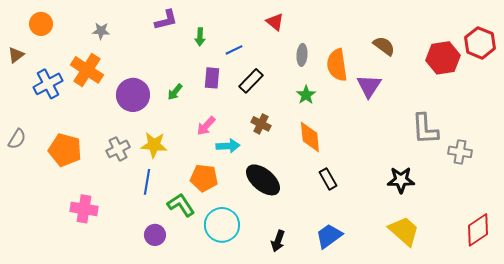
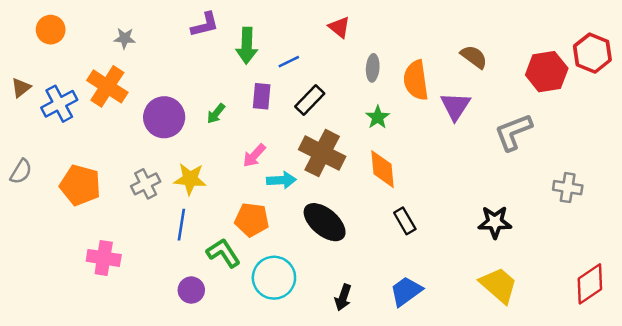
green arrow: (200, 37) -> (247, 46), size x1.6
brown triangle: (16, 55) -> (21, 88), moved
brown cross: (261, 124) -> (322, 153), size x1.8
gray L-shape: (425, 129) -> (513, 132), moved, turned 72

